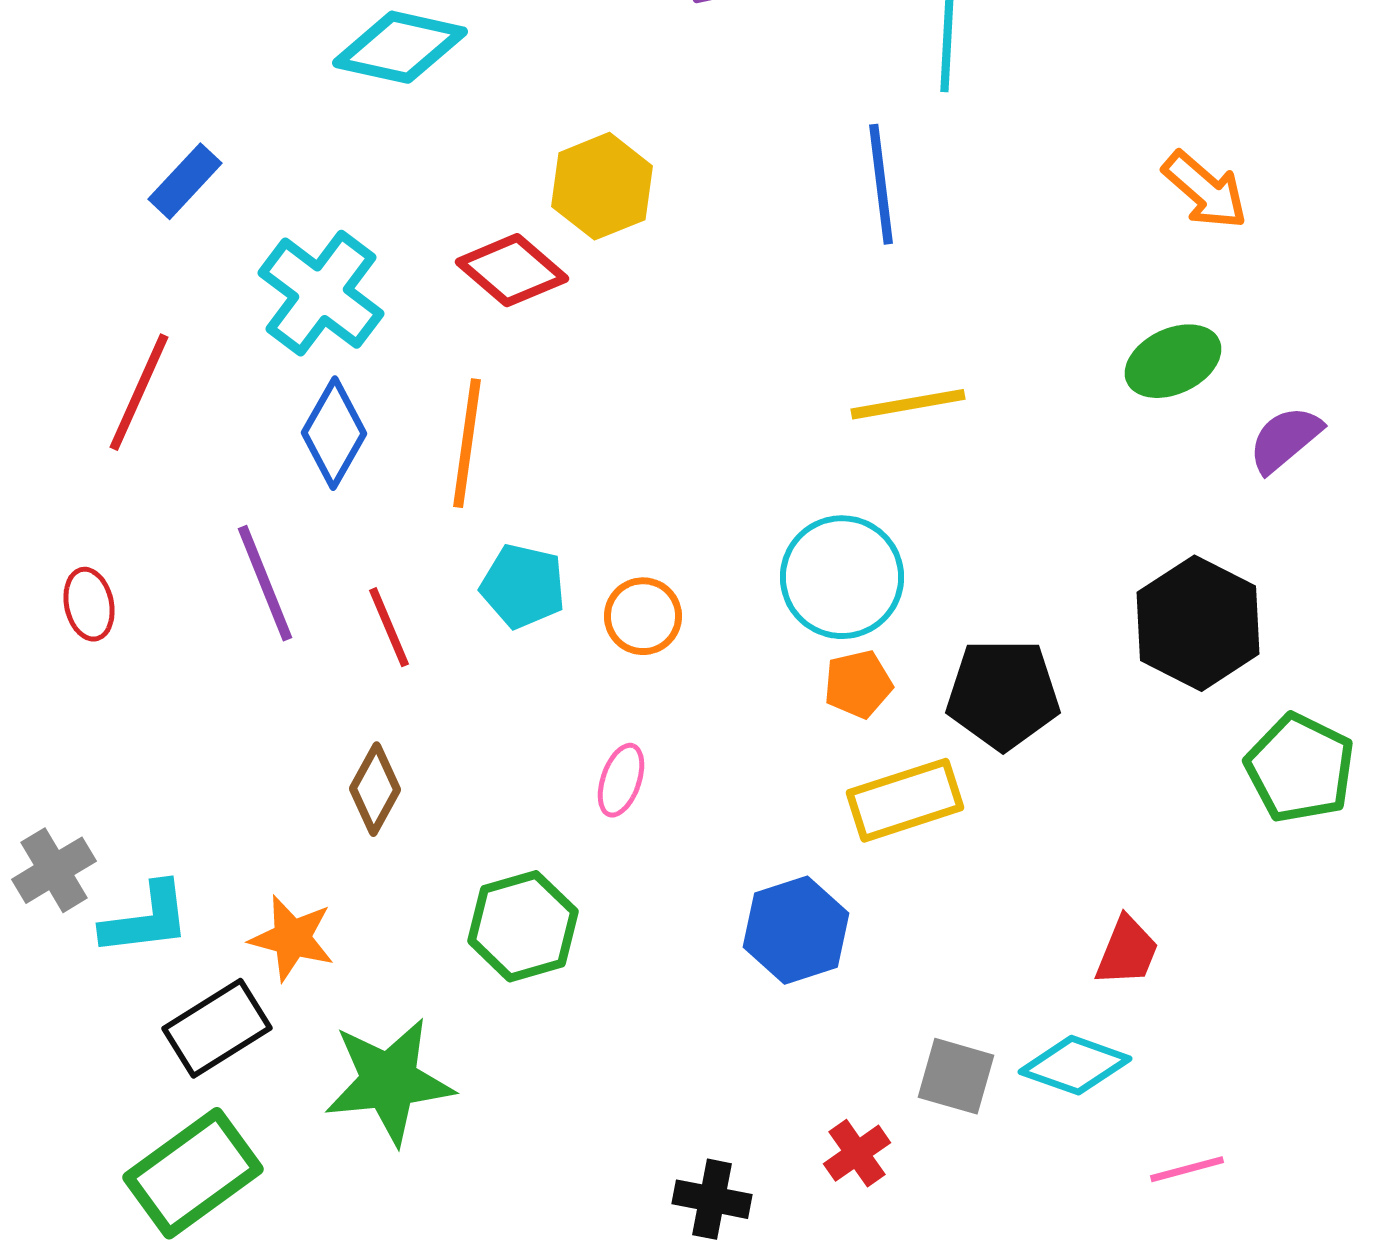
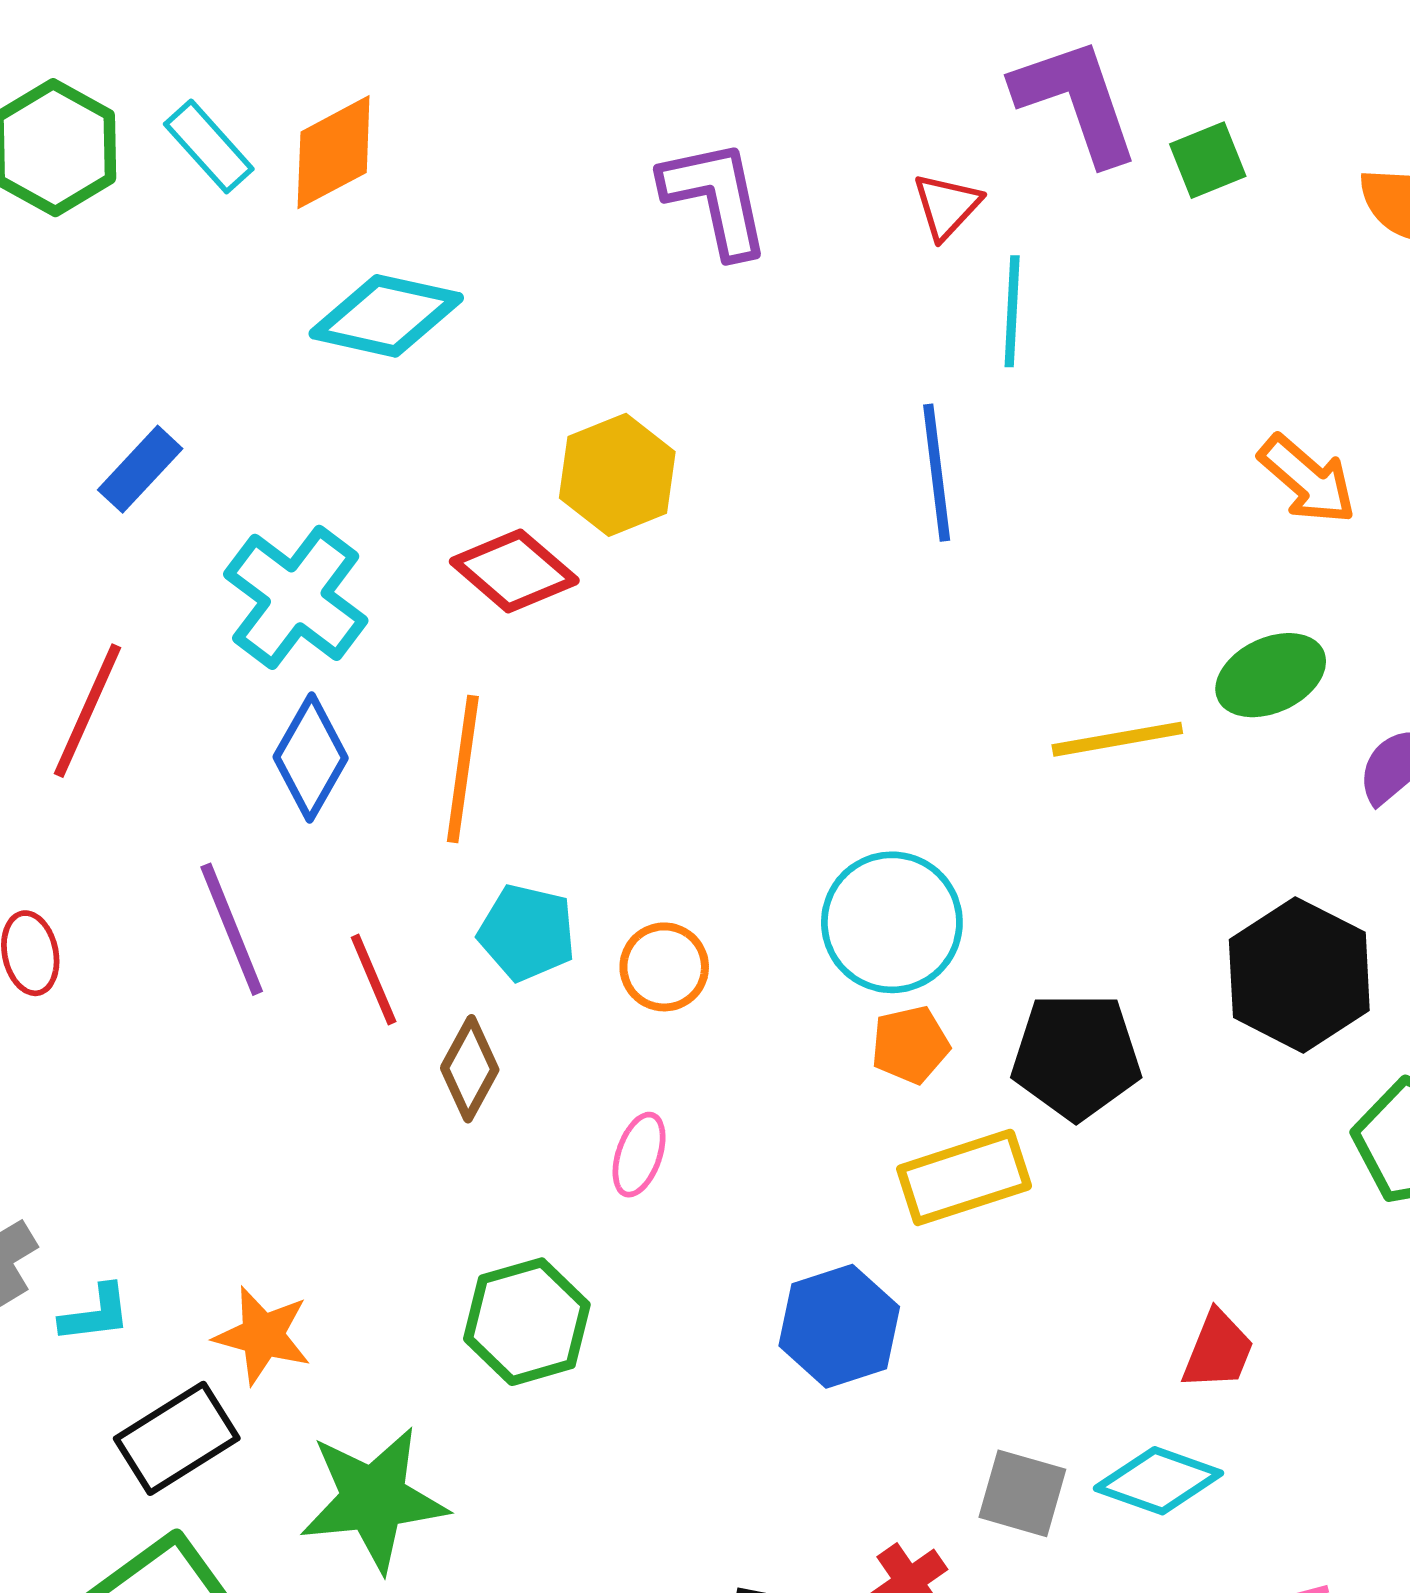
yellow line: (908, 404) -> (1117, 739), moved
brown diamond: (375, 789) -> (470, 1069), moved
cyan L-shape: (146, 919) -> (95, 1314), size x0.7

